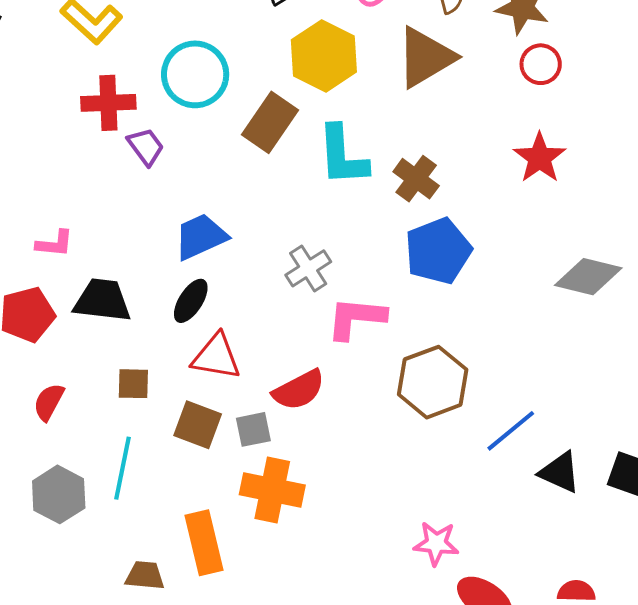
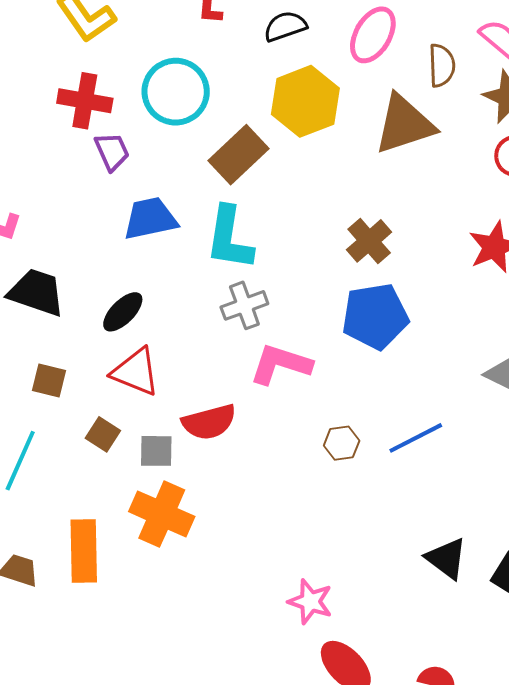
cyan L-shape: (343, 156) -> (229, 238), moved
blue trapezoid: (201, 237) -> (150, 218), moved
brown hexagon: (433, 382) -> (342, 443), size x0.5
brown square: (198, 425) -> (103, 434), size x0.7
blue line: (511, 431) -> (416, 438), moved

